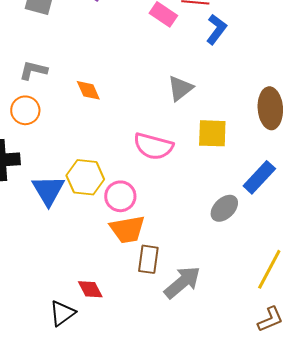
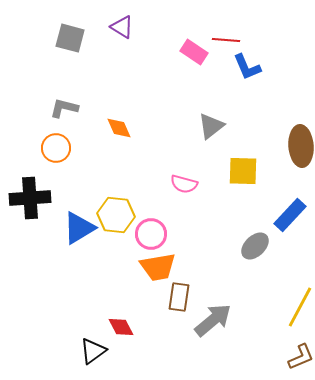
blue L-shape: (216, 29) -> (247, 67), turned 120
pink semicircle: (153, 146) -> (184, 184), size x0.7
blue triangle: (48, 190) -> (79, 228), turned 30

